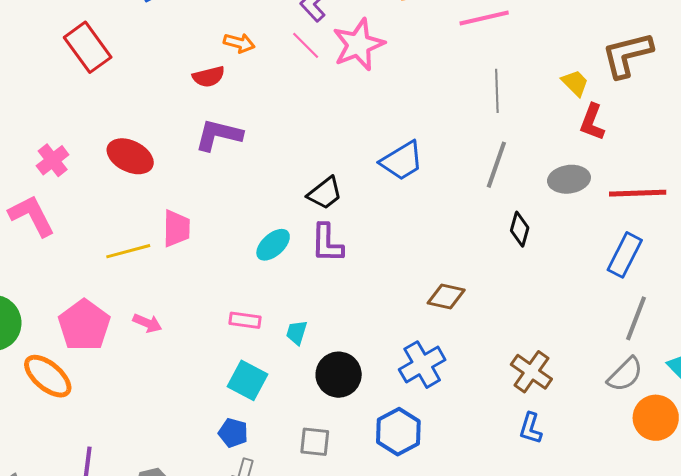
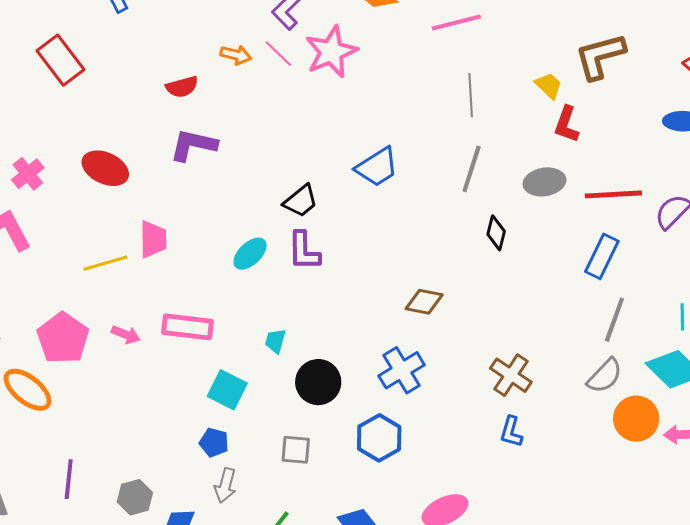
orange arrow: (239, 43) -> (236, 55), moved
pink rectangle: (245, 320) -> (188, 327), moved, size x1.6

